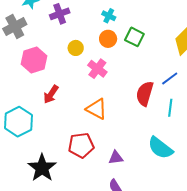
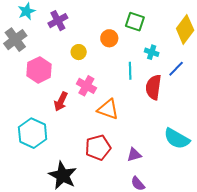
cyan cross: (109, 16) -> (152, 52), moved
green square: (134, 37) -> (135, 22), moved
pink cross: (97, 69) -> (86, 86), moved
cyan line: (170, 108) -> (130, 71), moved

